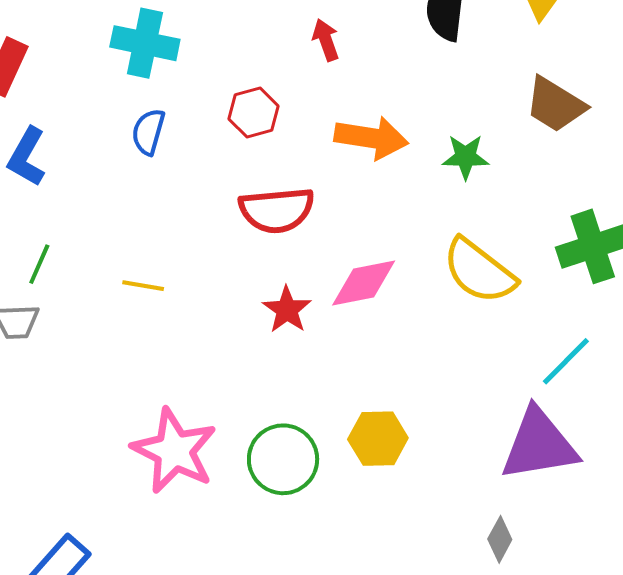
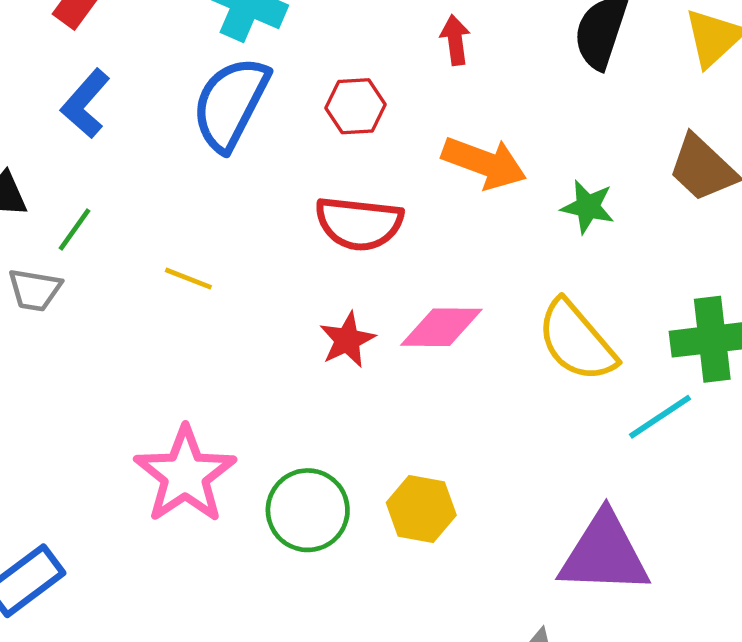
blue semicircle: (148, 132) -> (230, 104), size x1.8
cyan line: (566, 361) -> (660, 417), moved

